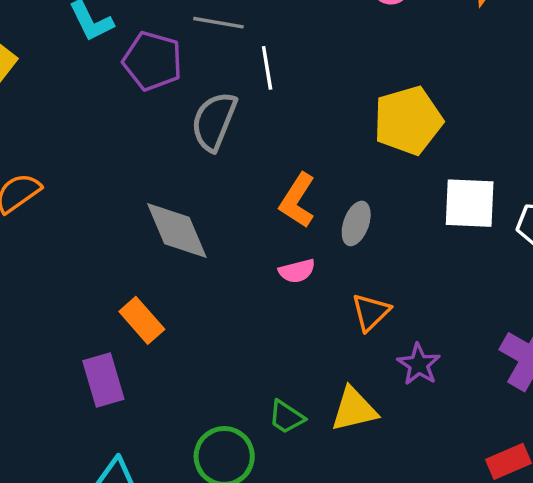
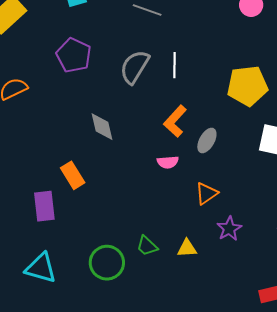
purple pentagon: (153, 61) -> (74, 55), moved
white line: (267, 68) -> (175, 65), moved
gray diamond: (177, 230) -> (102, 127), size x0.7
yellow triangle: (354, 409) -> (187, 248), size x0.7

